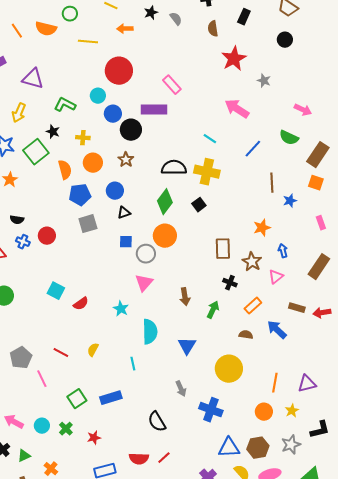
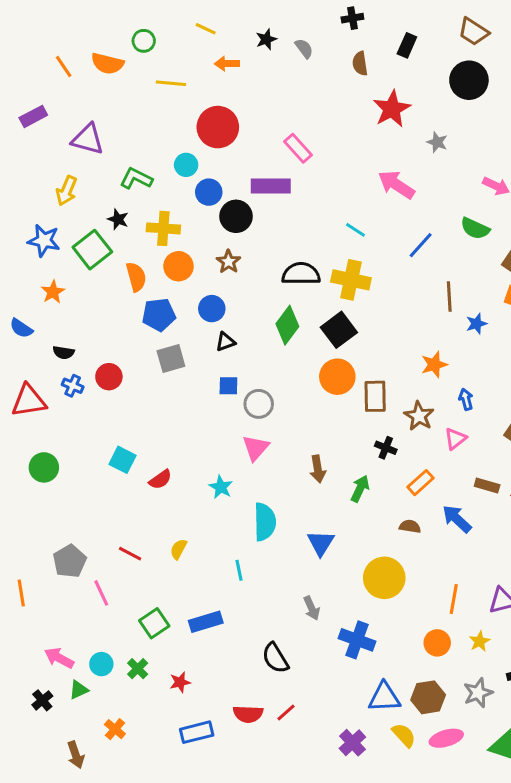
black circle: (285, 40) -> (469, 80), size x1.6
yellow cross: (83, 138) -> (163, 228), size x1.5
black square: (199, 205) -> (339, 330), size x1.6
orange circle: (165, 236) -> (337, 377), moved
green triangle: (24, 456) -> (79, 690), moved

